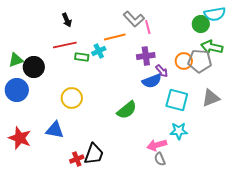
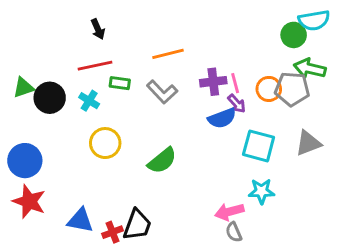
gray L-shape: (134, 19) -> (162, 92), moved
pink line: (148, 27) -> (235, 83), moved
cyan cross: (99, 51) -> (89, 101), moved, turned -32
blue circle: (17, 90) -> (25, 161), moved
green semicircle: (127, 110) -> (162, 161), moved
blue triangle: (55, 130) -> (80, 220), moved

